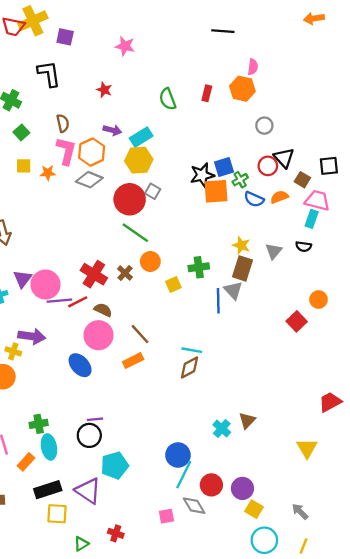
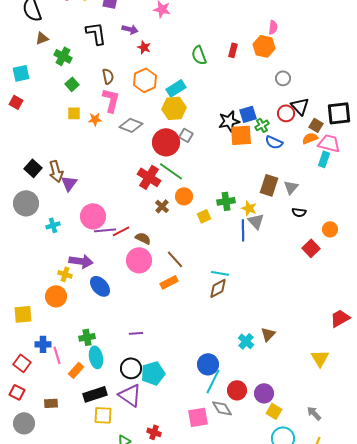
purple arrow: (112, 130) -> (130, 29), moved
orange hexagon: (92, 152) -> (145, 80), moved
black square: (329, 166) -> (339, 113), size x1.4
orange semicircle: (279, 197) -> (310, 138), moved
yellow star: (241, 245) -> (249, 208), moved
black semicircle: (304, 247) -> (299, 212), moved
brown rectangle: (242, 268) -> (269, 185), moved
red cross: (94, 274) -> (149, 177), moved
purple triangle: (22, 279) -> (69, 183), moved
blue ellipse: (80, 365) -> (100, 286), moved
black circle: (89, 435) -> (131, 368), moved
pink square: (166, 516) -> (198, 417), size x1.5

